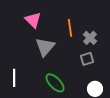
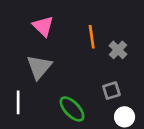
gray triangle: (45, 47) -> (39, 67), moved
gray square: (87, 59) -> (111, 91), moved

